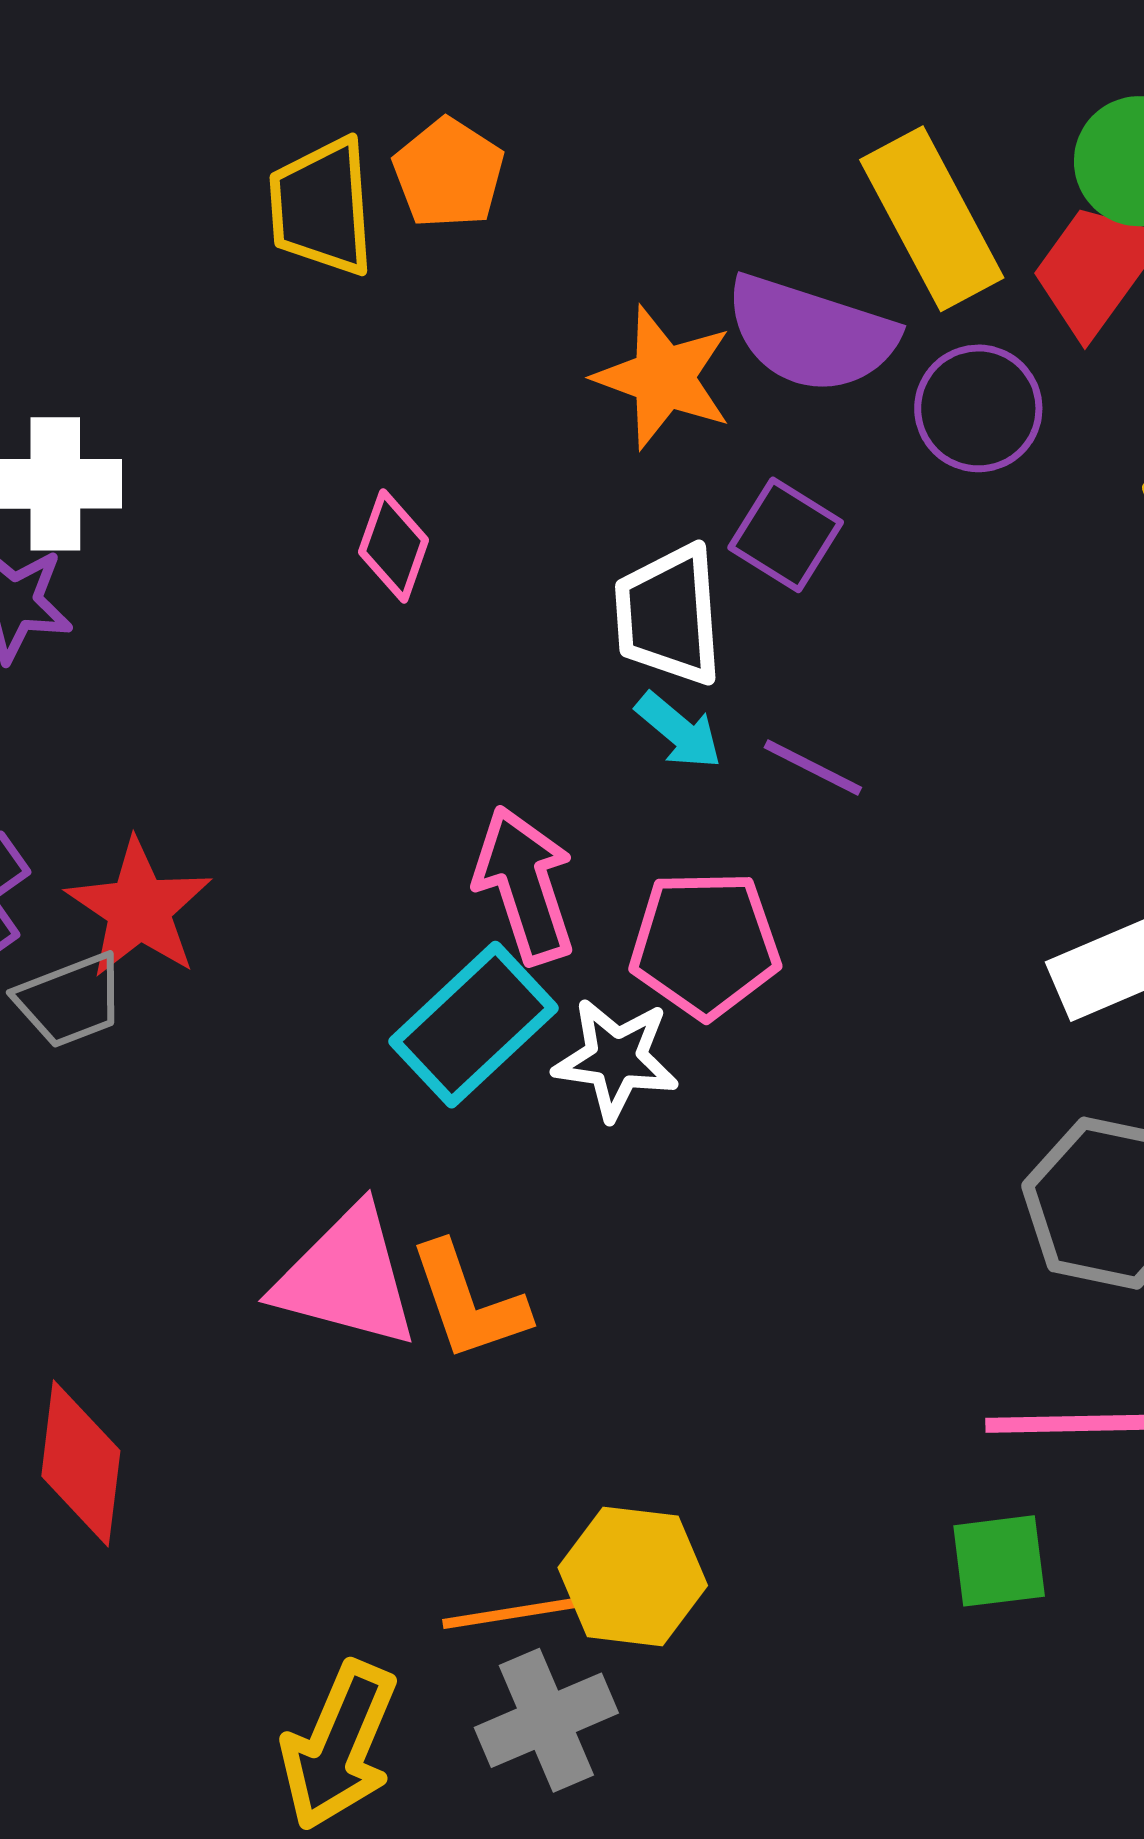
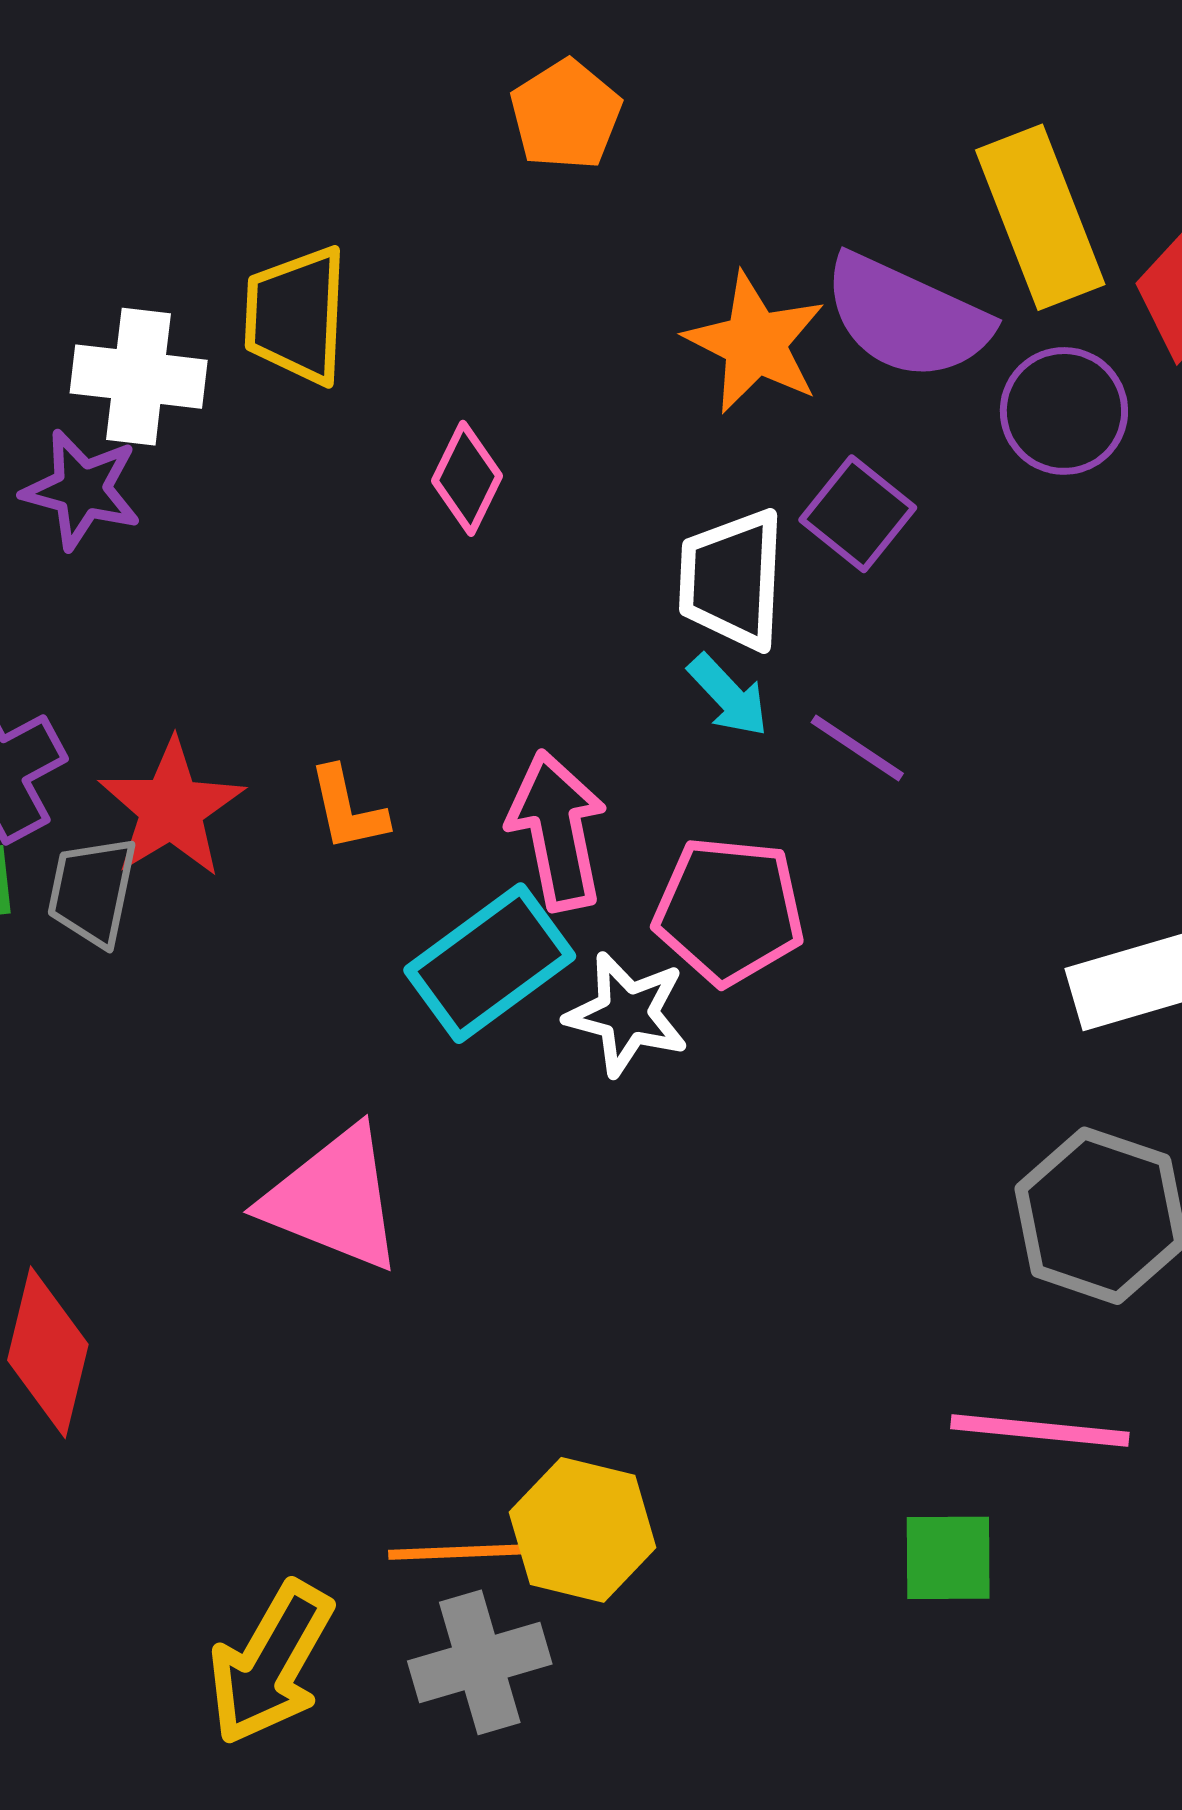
yellow trapezoid: (322, 207) -> (296, 315), moved
gray trapezoid: (70, 1000) -> (92, 891), turned 116
orange L-shape: (468, 1302) -> (348, 809), moved, size x0.7

